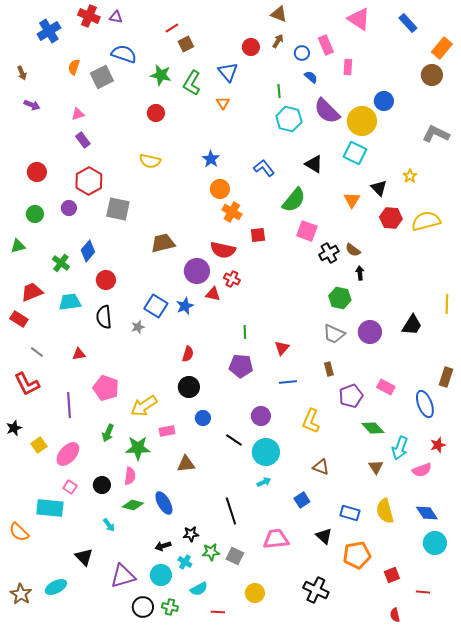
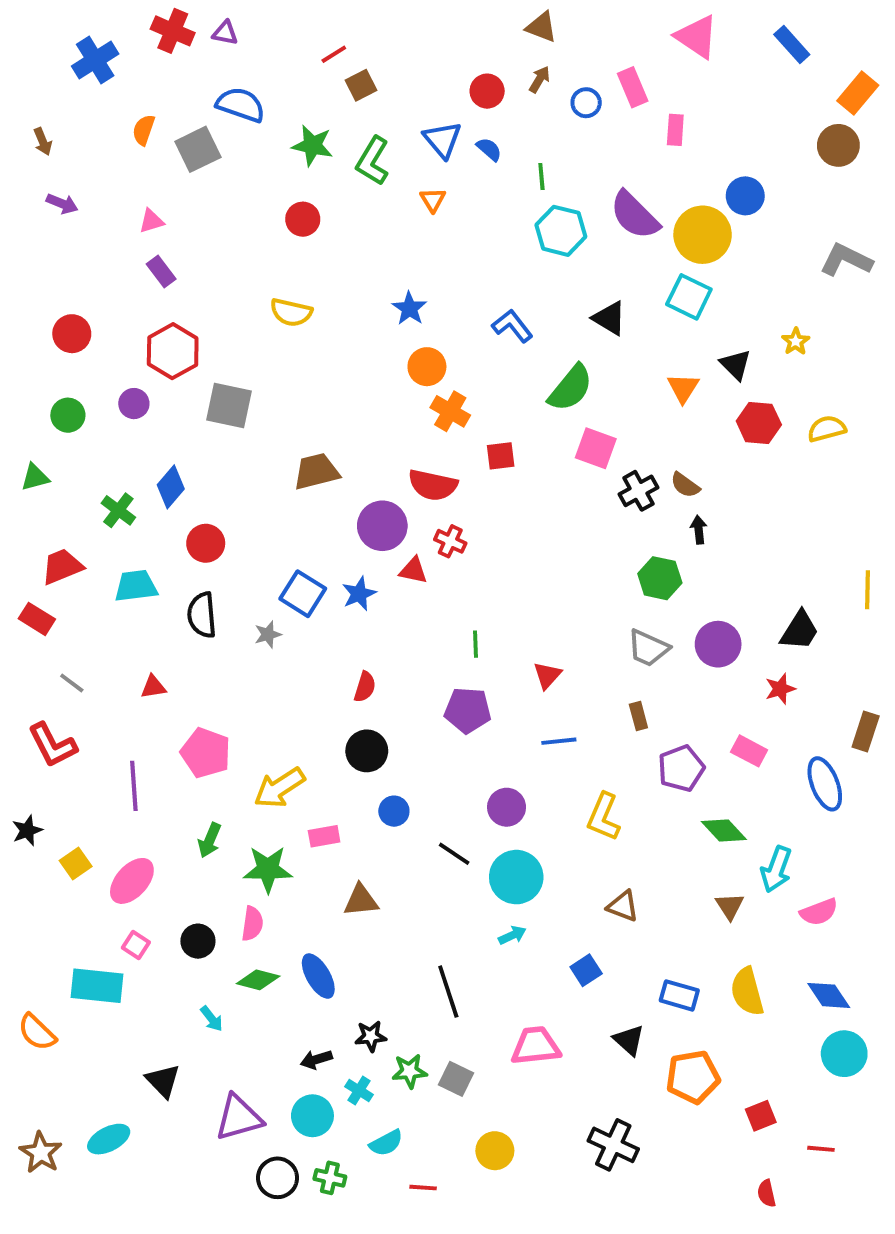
blue semicircle: (311, 77) -> (489, 149), moved
yellow semicircle: (426, 221) -> (827, 429), size x0.7
red star: (438, 445) -> (780, 689), moved

